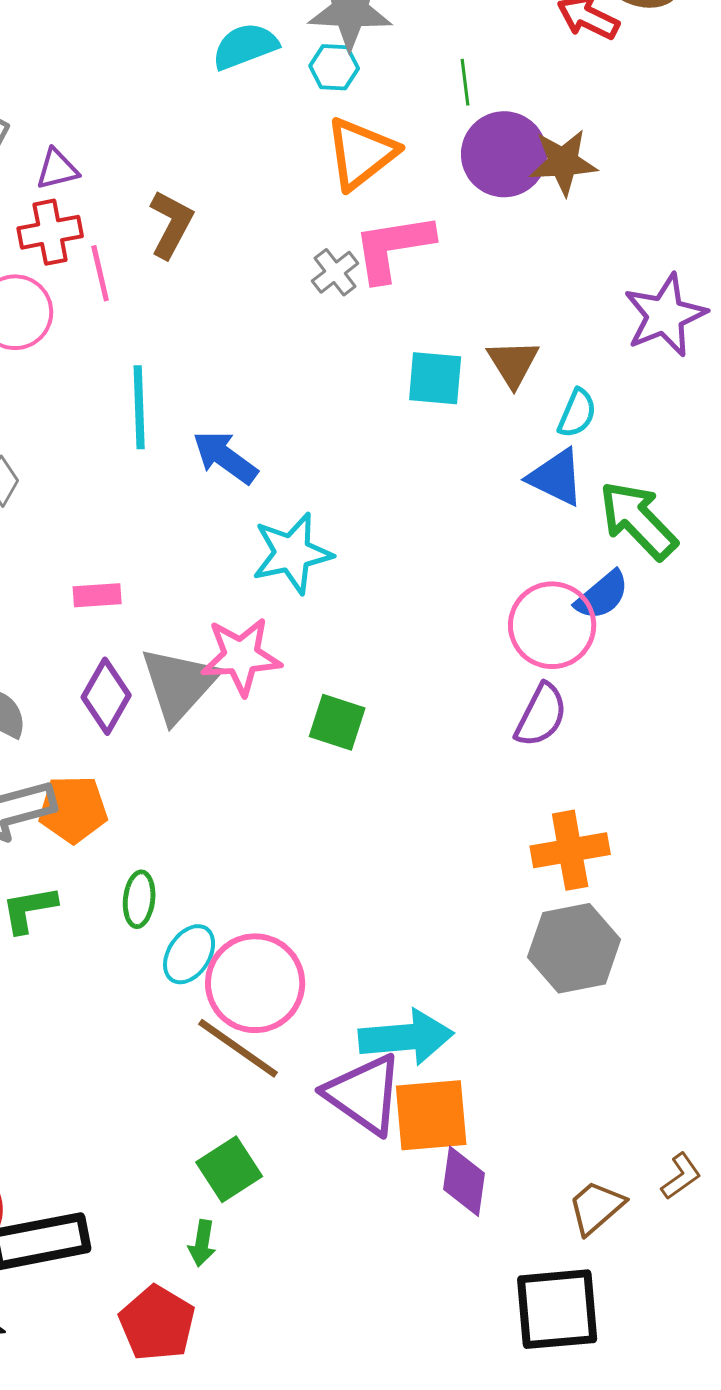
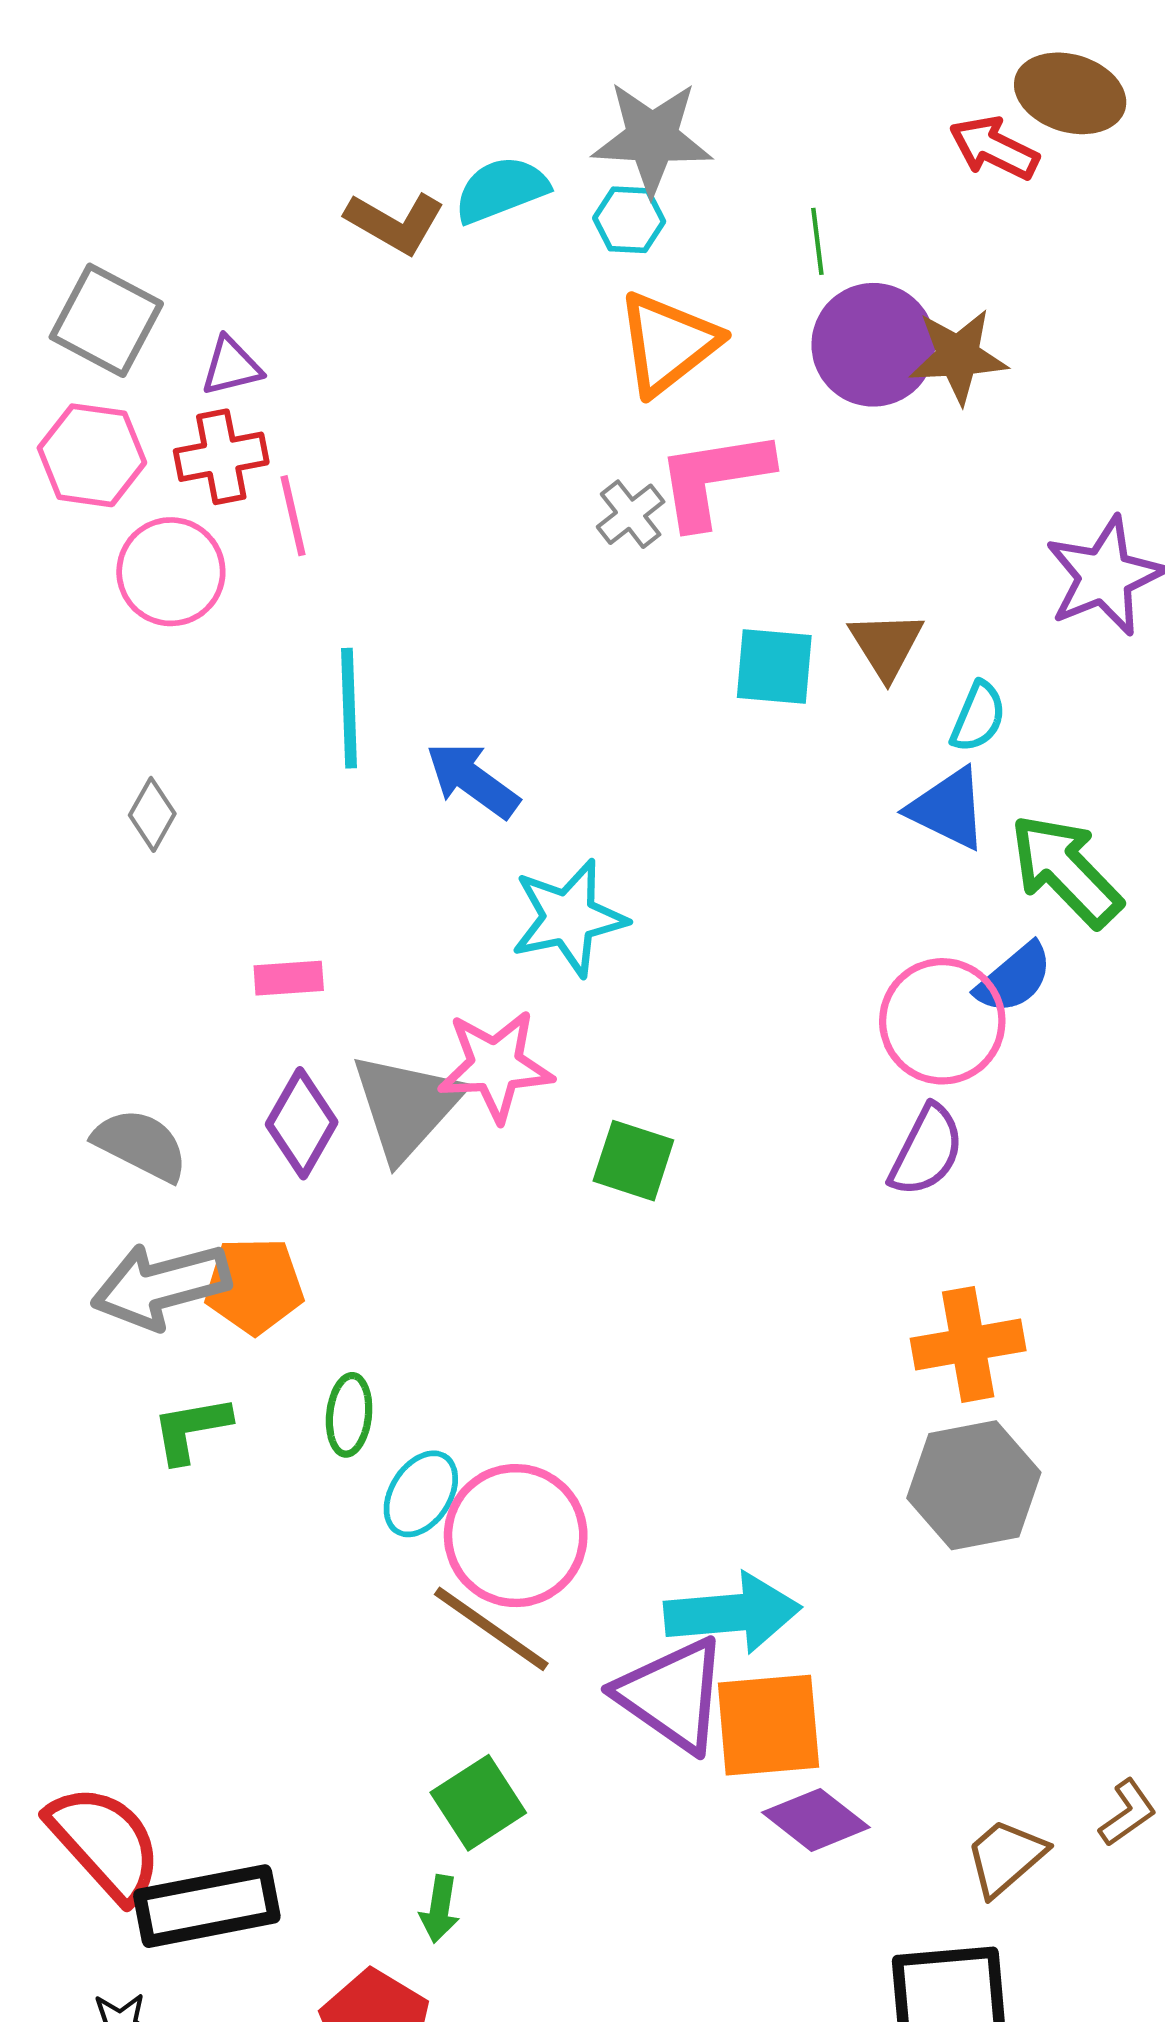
brown L-shape: (171, 224) -> (395, 223), moved, turned 92
purple diamond: (464, 1181) -> (816, 1820), turned -60

